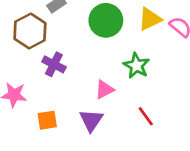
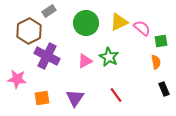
purple cross: (54, 64) -> (47, 56), size x1.4
pink triangle: (104, 90) -> (85, 61), moved

